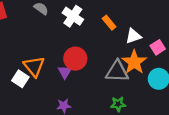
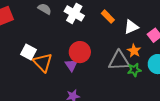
orange star: (134, 62) -> (134, 51), size x0.6
white square: (20, 79) -> (28, 52), moved
green star: (118, 104) -> (134, 70), moved

